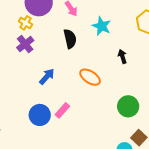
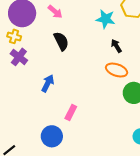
cyan star: (102, 26) -> (106, 19), moved
orange ellipse: (90, 77) -> (117, 70), moved
blue circle: (40, 115) -> (52, 136), moved

